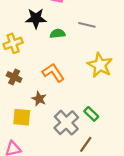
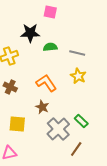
gray line: (87, 25) -> (77, 53), moved
yellow star: (100, 65) -> (78, 76), moved, size x0.7
brown star: (39, 99) -> (42, 107), moved

